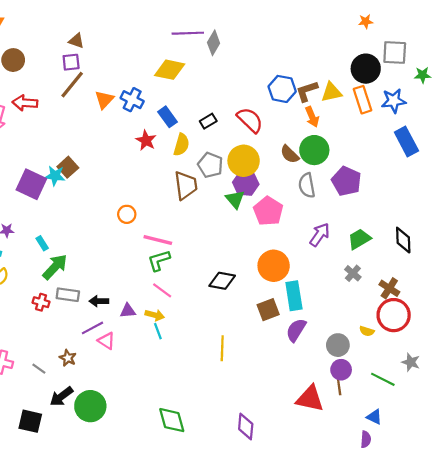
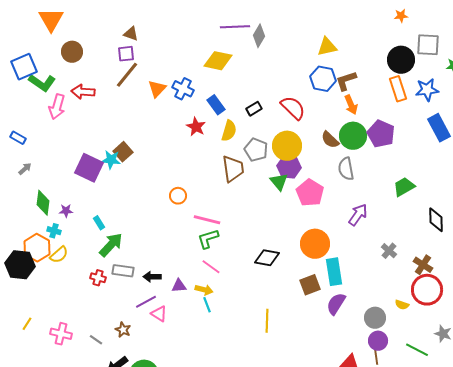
yellow triangle: (331, 92) -> (327, 47), moved
purple pentagon: (346, 181) -> (381, 134), moved
green trapezoid: (359, 239) -> (404, 187), moved

